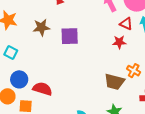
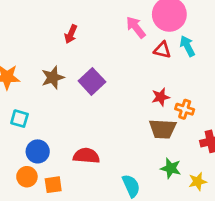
purple square: (70, 36) -> (92, 81), turned -30
red star: (119, 42) -> (161, 97), moved
red semicircle: (42, 89) -> (86, 156), moved

